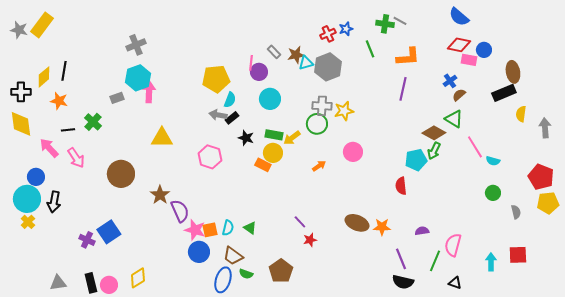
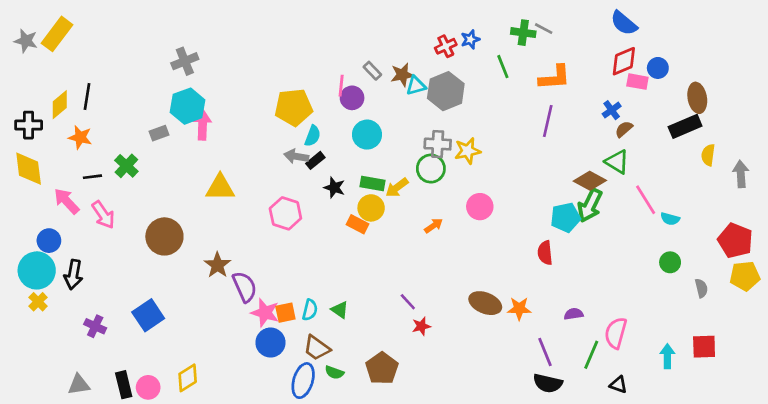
red diamond: (459, 45) -> (624, 61), turned -35
green arrow: (434, 151) -> (590, 205), size x1.4
purple cross: (87, 240) -> (95, 326), moved

